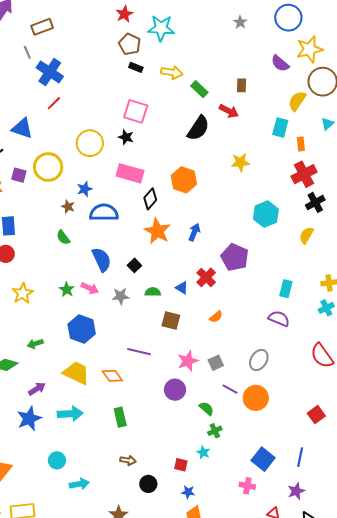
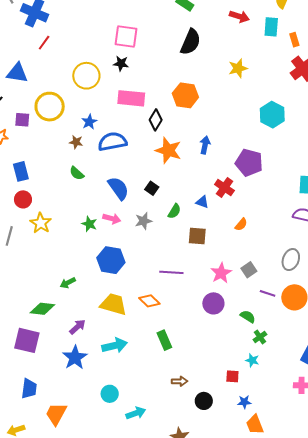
red arrow: (229, 111) -> (239, 16), moved
green semicircle: (153, 292) -> (174, 211), turned 133
yellow star: (23, 293) -> (41, 223), moved

